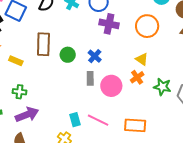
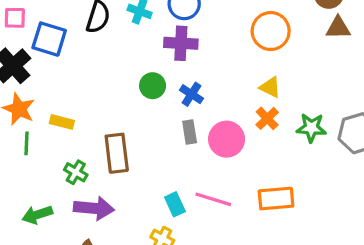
purple cross: (109, 24) -> (181, 43), moved
brown rectangle: (43, 44) -> (117, 153), moved
green circle: (68, 55) -> (153, 86), moved
green cross: (19, 92) -> (76, 172), turned 32
purple arrow: (27, 115) -> (94, 208), turned 35

